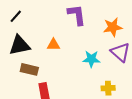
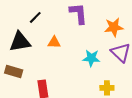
black line: (16, 16) -> (35, 17), moved
brown rectangle: (29, 69) -> (14, 72), moved

